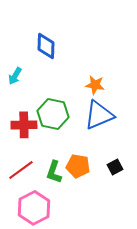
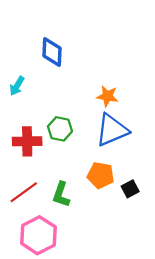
green hexagon: (53, 114) -> (60, 129), size x0.7
orange pentagon: (78, 166) -> (101, 175), moved

